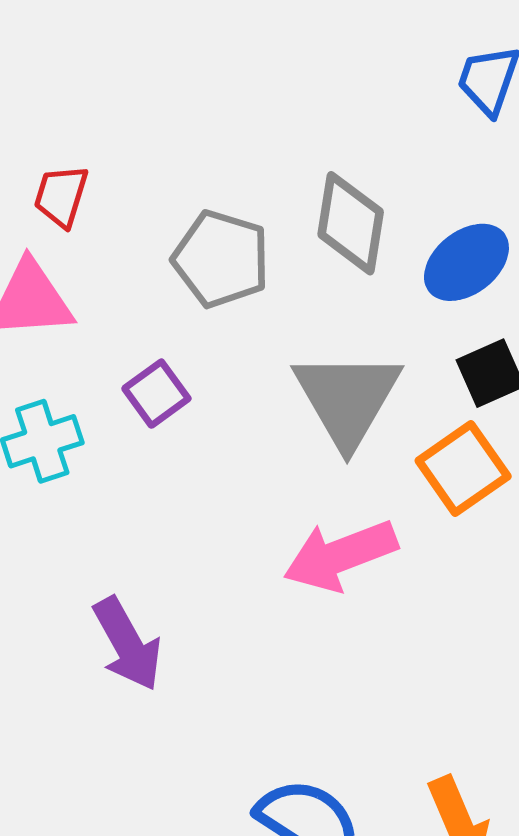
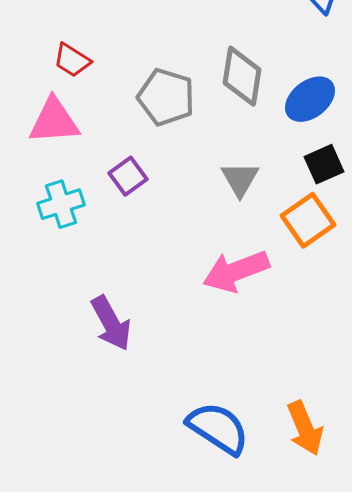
red trapezoid: (61, 196) -> (72, 60), turned -75
gray triangle: (347, 399) -> (240, 179), size x0.6

